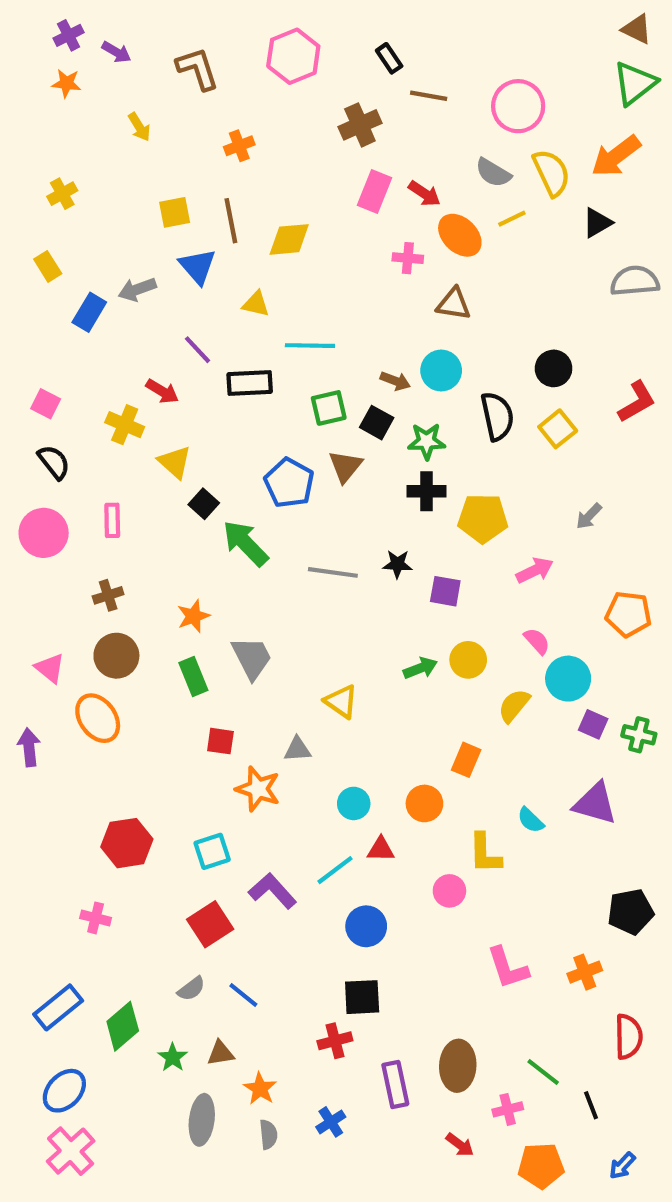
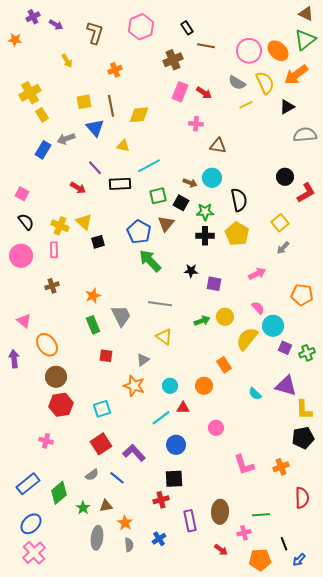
brown L-shape: (198, 69) -> (95, 33), turned 35
orange star: (66, 83) -> (15, 40), moved
yellow cross: (62, 194) -> (30, 93), size x1.5
orange ellipse: (460, 235) -> (278, 51), moved
yellow rectangle: (48, 266) -> (42, 115), moved
cyan line: (310, 346) -> (149, 166), turned -30
black circle: (554, 368) -> (285, 177), moved
yellow cross: (125, 425) -> (60, 226), moved
yellow square: (558, 429) -> (280, 223), moved
black square: (204, 504) -> (98, 242), turned 32
yellow pentagon: (483, 518) -> (237, 234), moved, turned 30
green arrow: (245, 543) -> (150, 261), moved
gray line: (333, 572) -> (160, 304), moved
brown circle: (116, 656) -> (56, 377), moved
yellow semicircle: (514, 706) -> (247, 339), size x1.4
green cross: (639, 735) -> (307, 353), turned -35
gray triangle: (297, 749) -> (143, 360), turned -32
orange rectangle: (466, 760) -> (224, 365), turned -56
orange star: (258, 789) -> (134, 386), moved
yellow L-shape: (485, 853) -> (304, 410), moved
purple L-shape: (273, 891) -> (134, 453), moved
green line: (543, 1072) -> (261, 515), turned -42
black line: (591, 1105) -> (284, 544), moved

